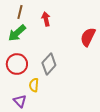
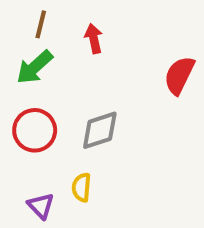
gray diamond: (49, 64) -> (100, 130), turned 30
yellow semicircle: (34, 85) -> (82, 187), moved

